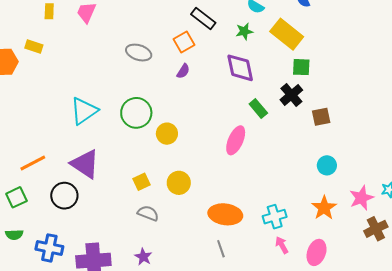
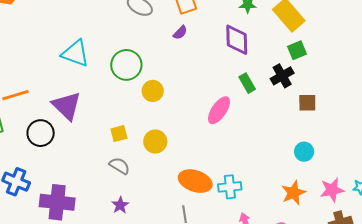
green square: (301, 67) -> (297, 50), turned -36
cyan triangle: (84, 111) -> (75, 53), turned 44
cyan cross: (275, 217) -> (230, 187), moved
purple star: (143, 257) -> (120, 205), moved

